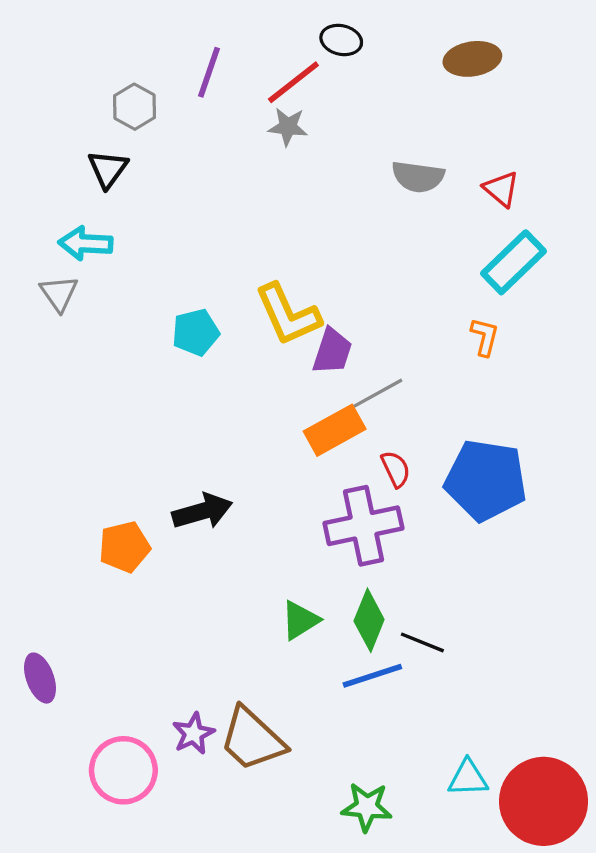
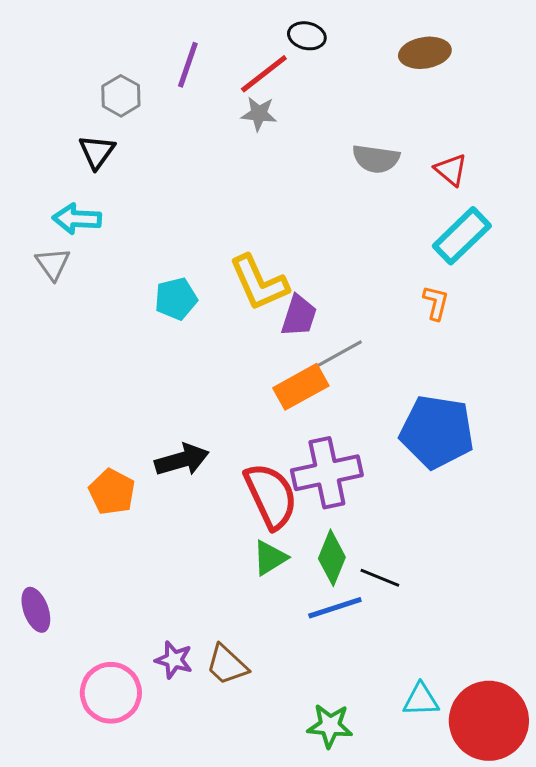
red semicircle: (396, 469) -> (271, 496), moved, size x2.0
orange pentagon: (124, 547) -> (112, 492), turned -30
purple star: (193, 734) -> (174, 660), turned -30
brown trapezoid: (252, 739) -> (227, 665), size x0.7

